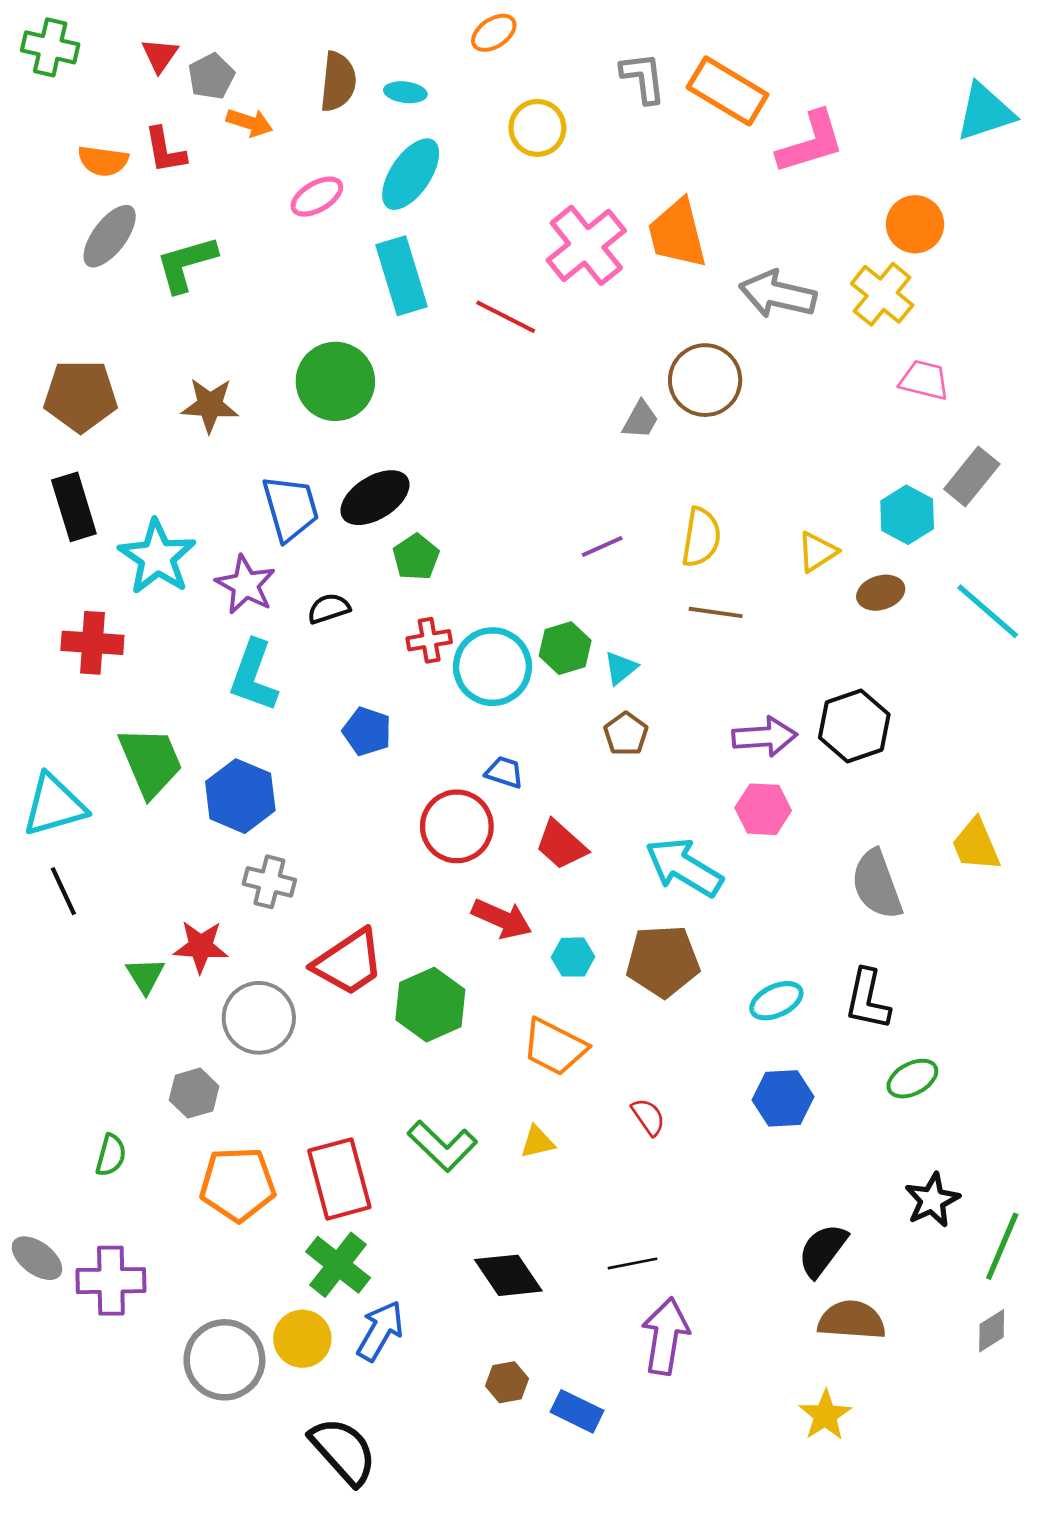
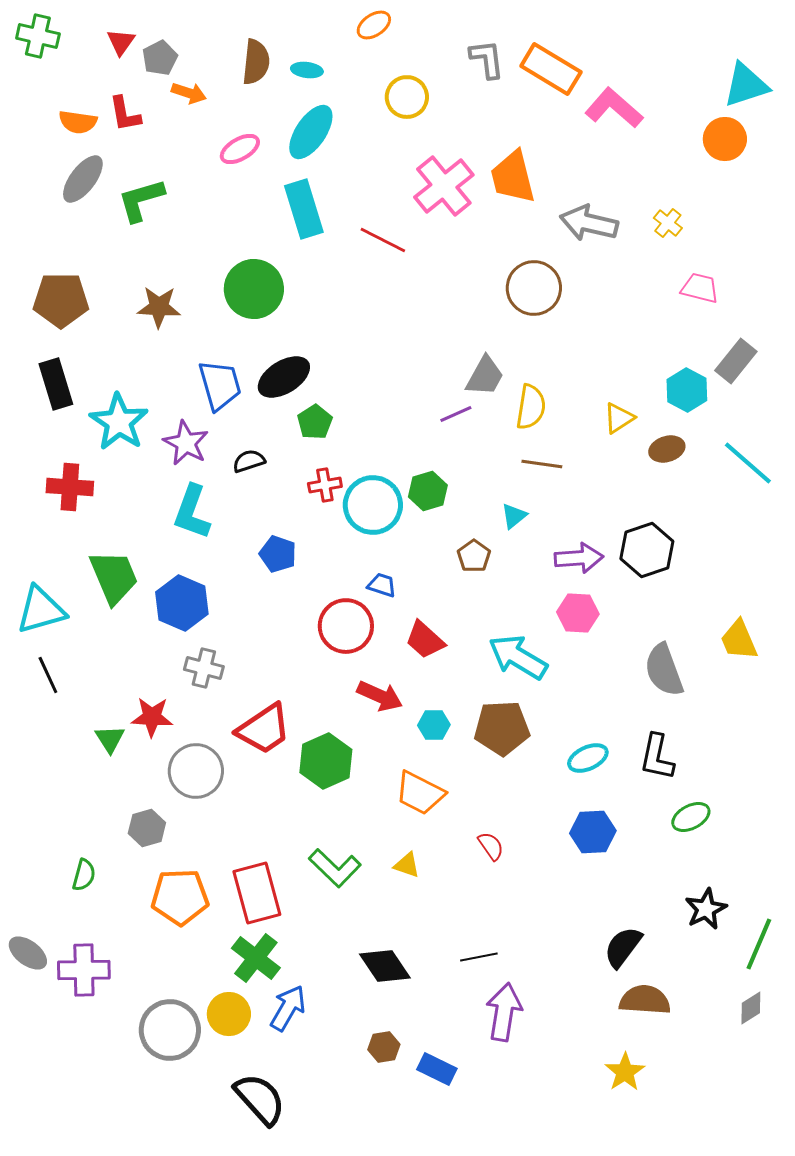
pink L-shape: (811, 142) -> (614, 108), turned -122
orange circle: (915, 224) -> (725, 139), moved
yellow cross: (882, 294) -> (668, 223), size x0.6
gray trapezoid: (640, 420) -> (485, 376), moved, size x1.4
cyan triangle: (621, 668) -> (514, 516), moved
yellow triangle: (537, 1142) -> (407, 865), turned 32

